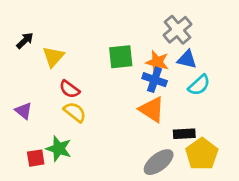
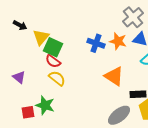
black arrow: (25, 41) -> (20, 25), turned 72
green square: (121, 57) -> (53, 47), moved, turned 30
blue cross: (155, 80) -> (96, 43), moved

